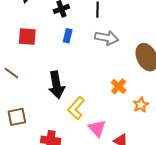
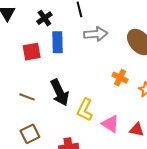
blue rectangle: (68, 36) -> (58, 42), size x1.5
red square: (27, 37) -> (32, 52), moved
brown line: (11, 73) -> (27, 97), moved

